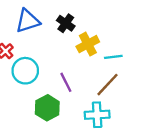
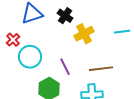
cyan line: (113, 57) -> (122, 32), moved
brown line: (108, 85) -> (101, 69), turned 40

